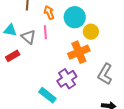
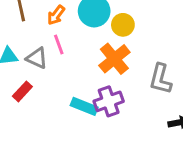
orange arrow: (49, 13) -> (56, 15), turned -104
purple cross: (67, 79) -> (109, 101), turned 30
cyan rectangle: (47, 95) -> (84, 106), moved

